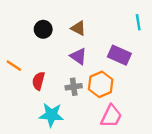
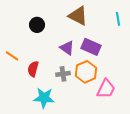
brown triangle: (78, 28) -> (78, 16), moved, size x1.5
purple rectangle: (119, 55) -> (91, 47), moved
pink trapezoid: (111, 116) -> (106, 89), moved

